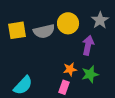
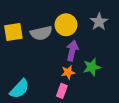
purple arrow: (88, 45) -> (72, 51), moved
green star: (90, 74) -> (92, 67), moved

